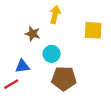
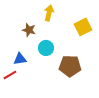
yellow square: (93, 30) -> (83, 27), turned -30
brown pentagon: (64, 79) -> (70, 66), moved

